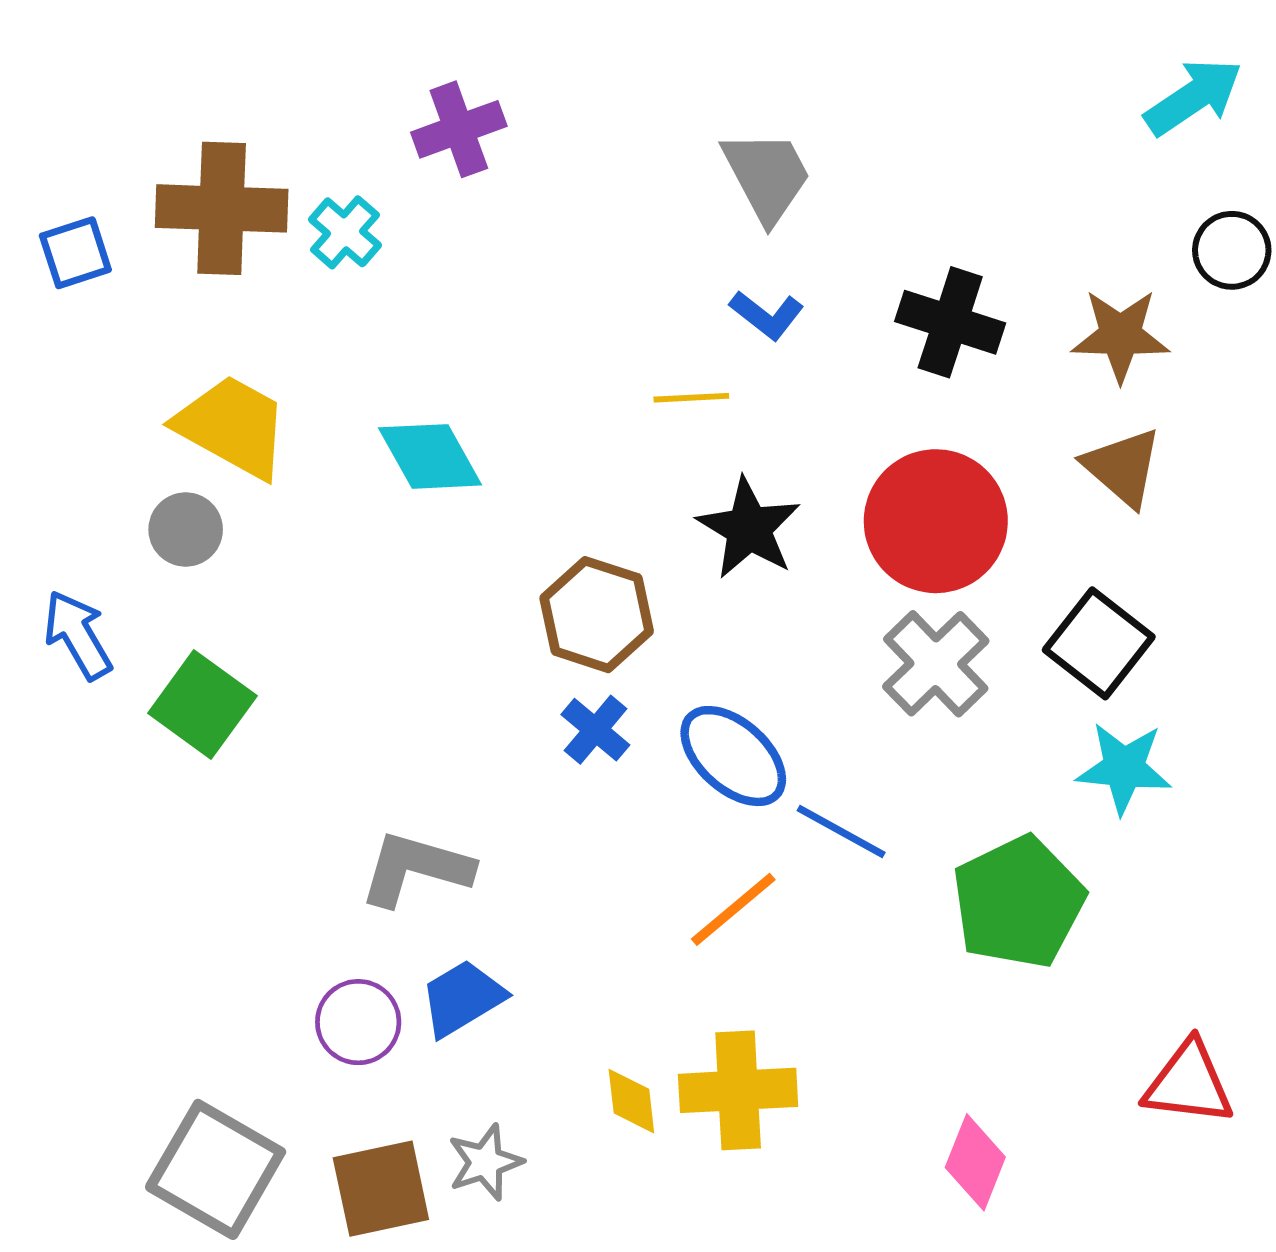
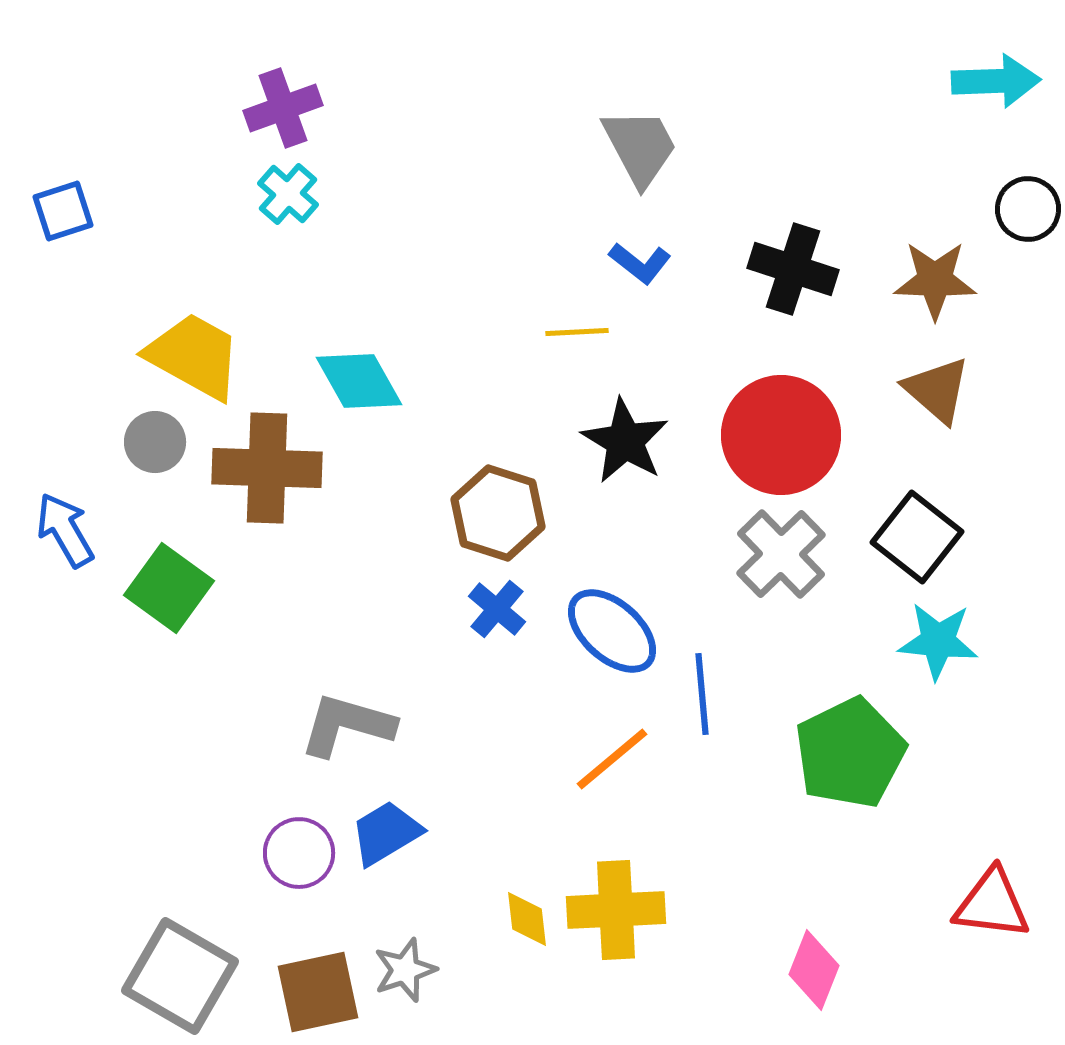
cyan arrow: (1193, 97) -> (996, 81), turned 32
purple cross: (459, 129) -> (283, 108), moved
brown cross: (222, 208) -> (267, 468), moved
blue line: (841, 832) -> (702, 694), turned 56

